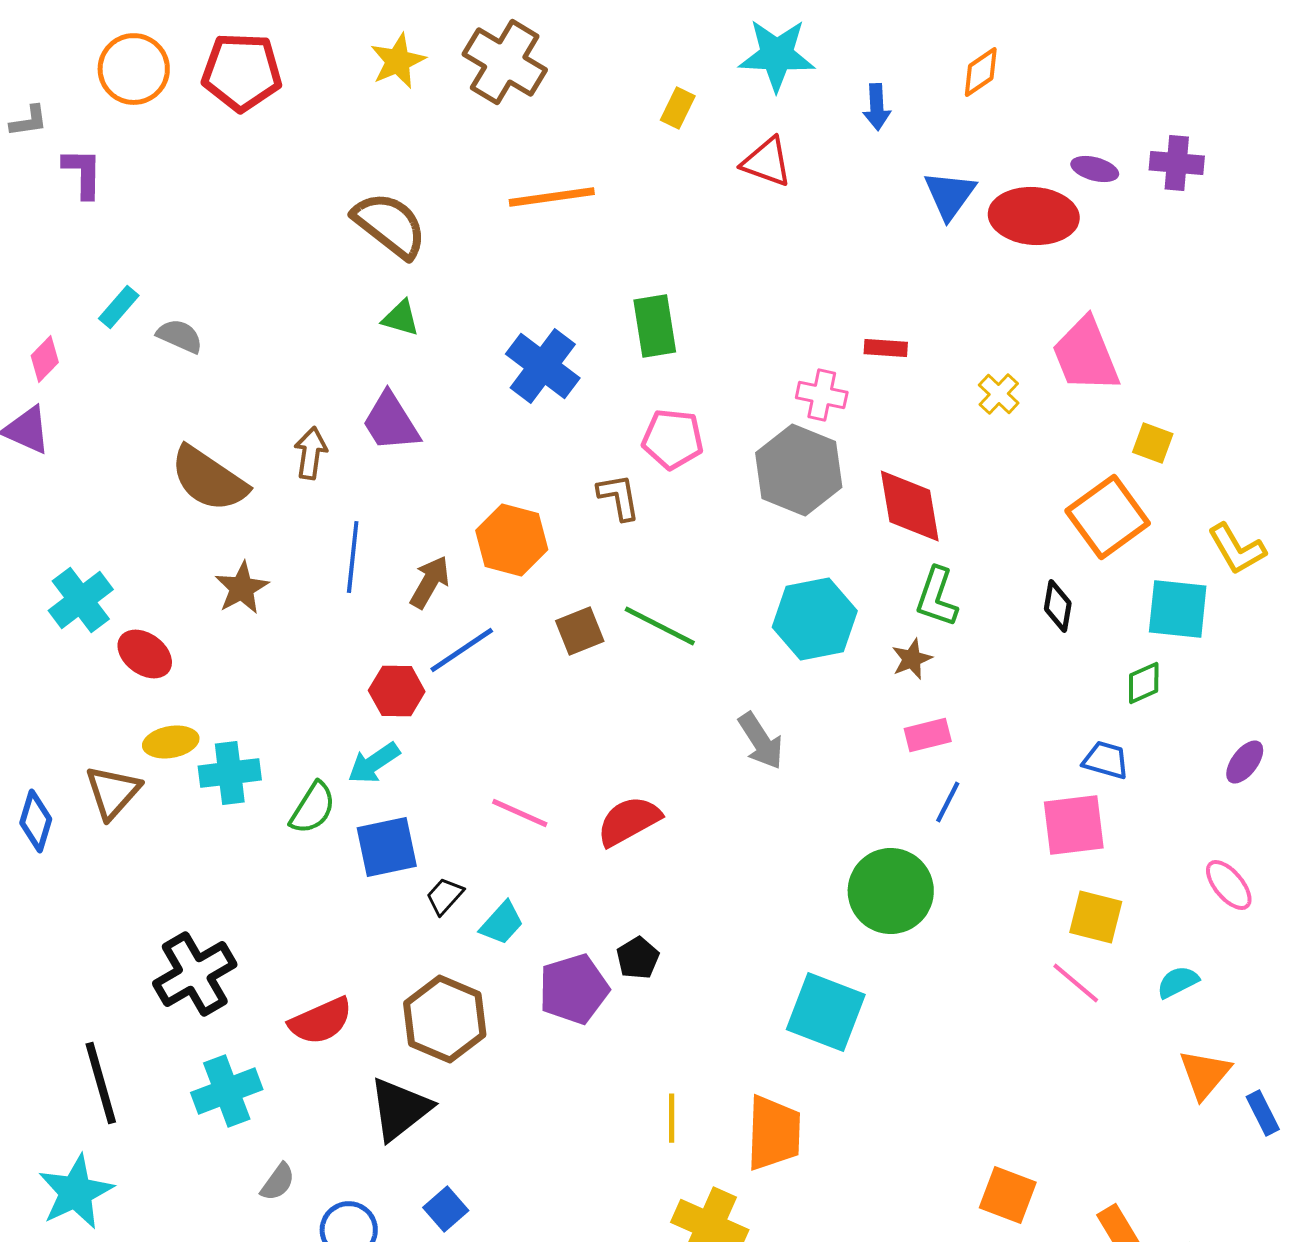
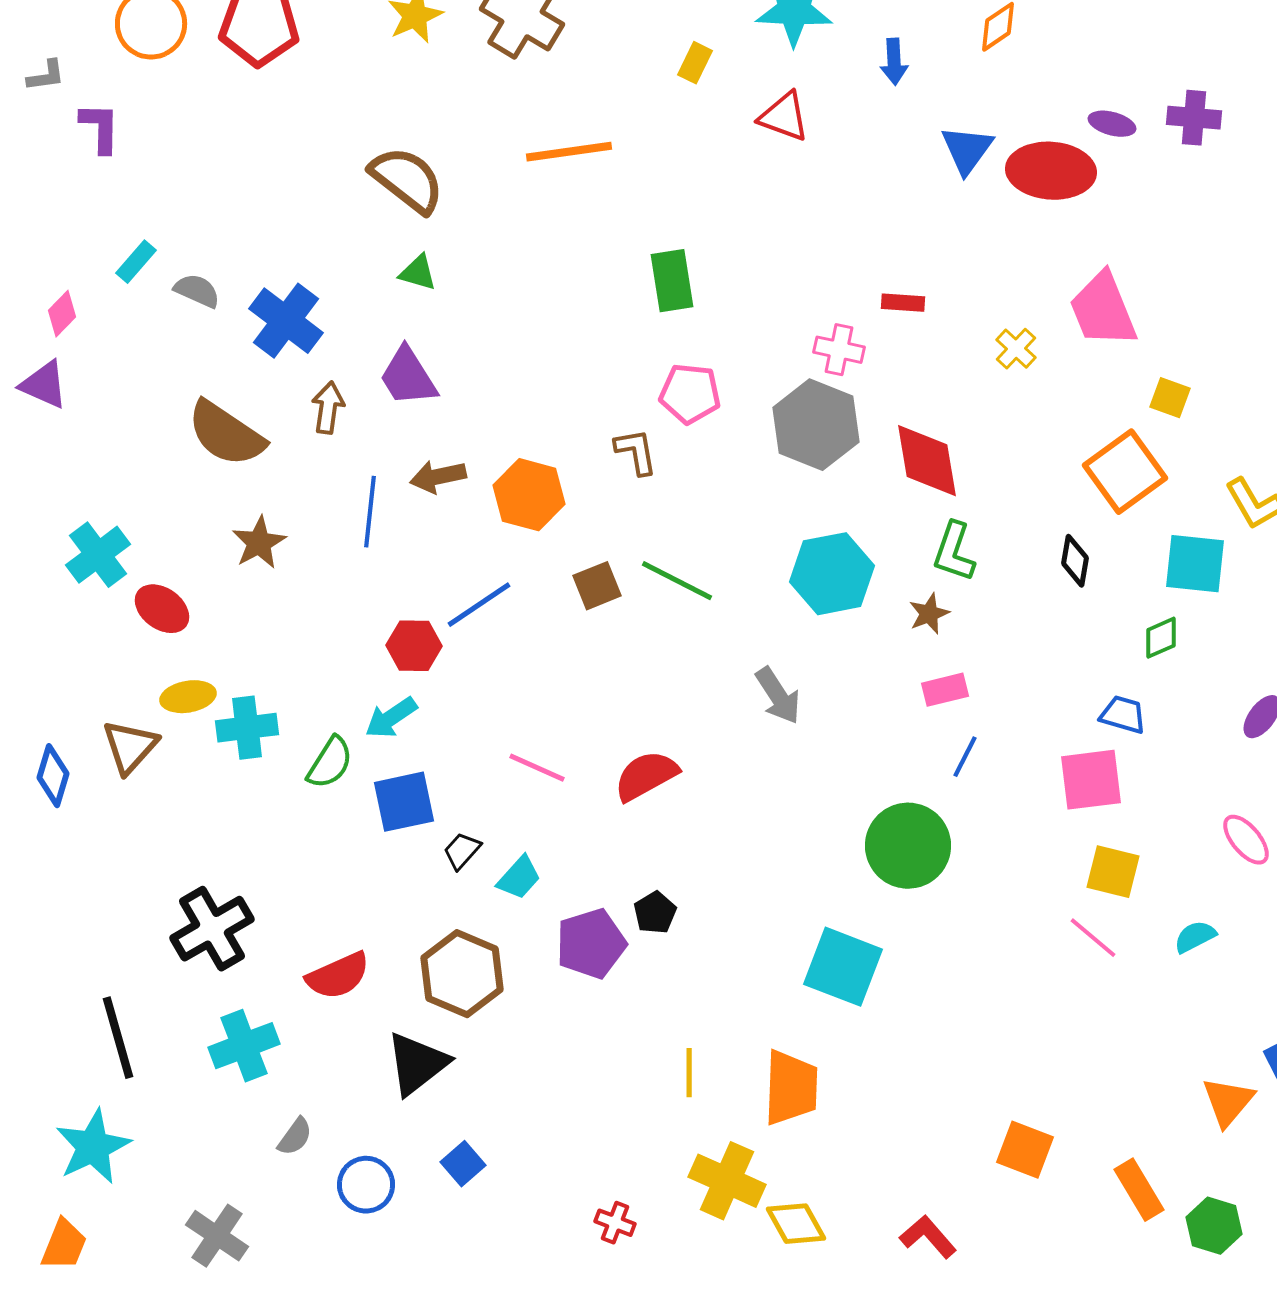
blue cross: (543, 366) -> (286, 321), moved
brown arrow: (430, 582) -> (438, 477), moved, turned -132
orange triangle: (1205, 1074) -> (1228, 1102), moved

